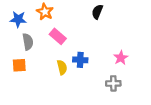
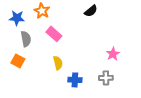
black semicircle: (97, 12) -> (91, 11), turned -152
blue cross: (80, 60) -> (75, 80), moved
orange square: (19, 65) -> (18, 61), turned 32

